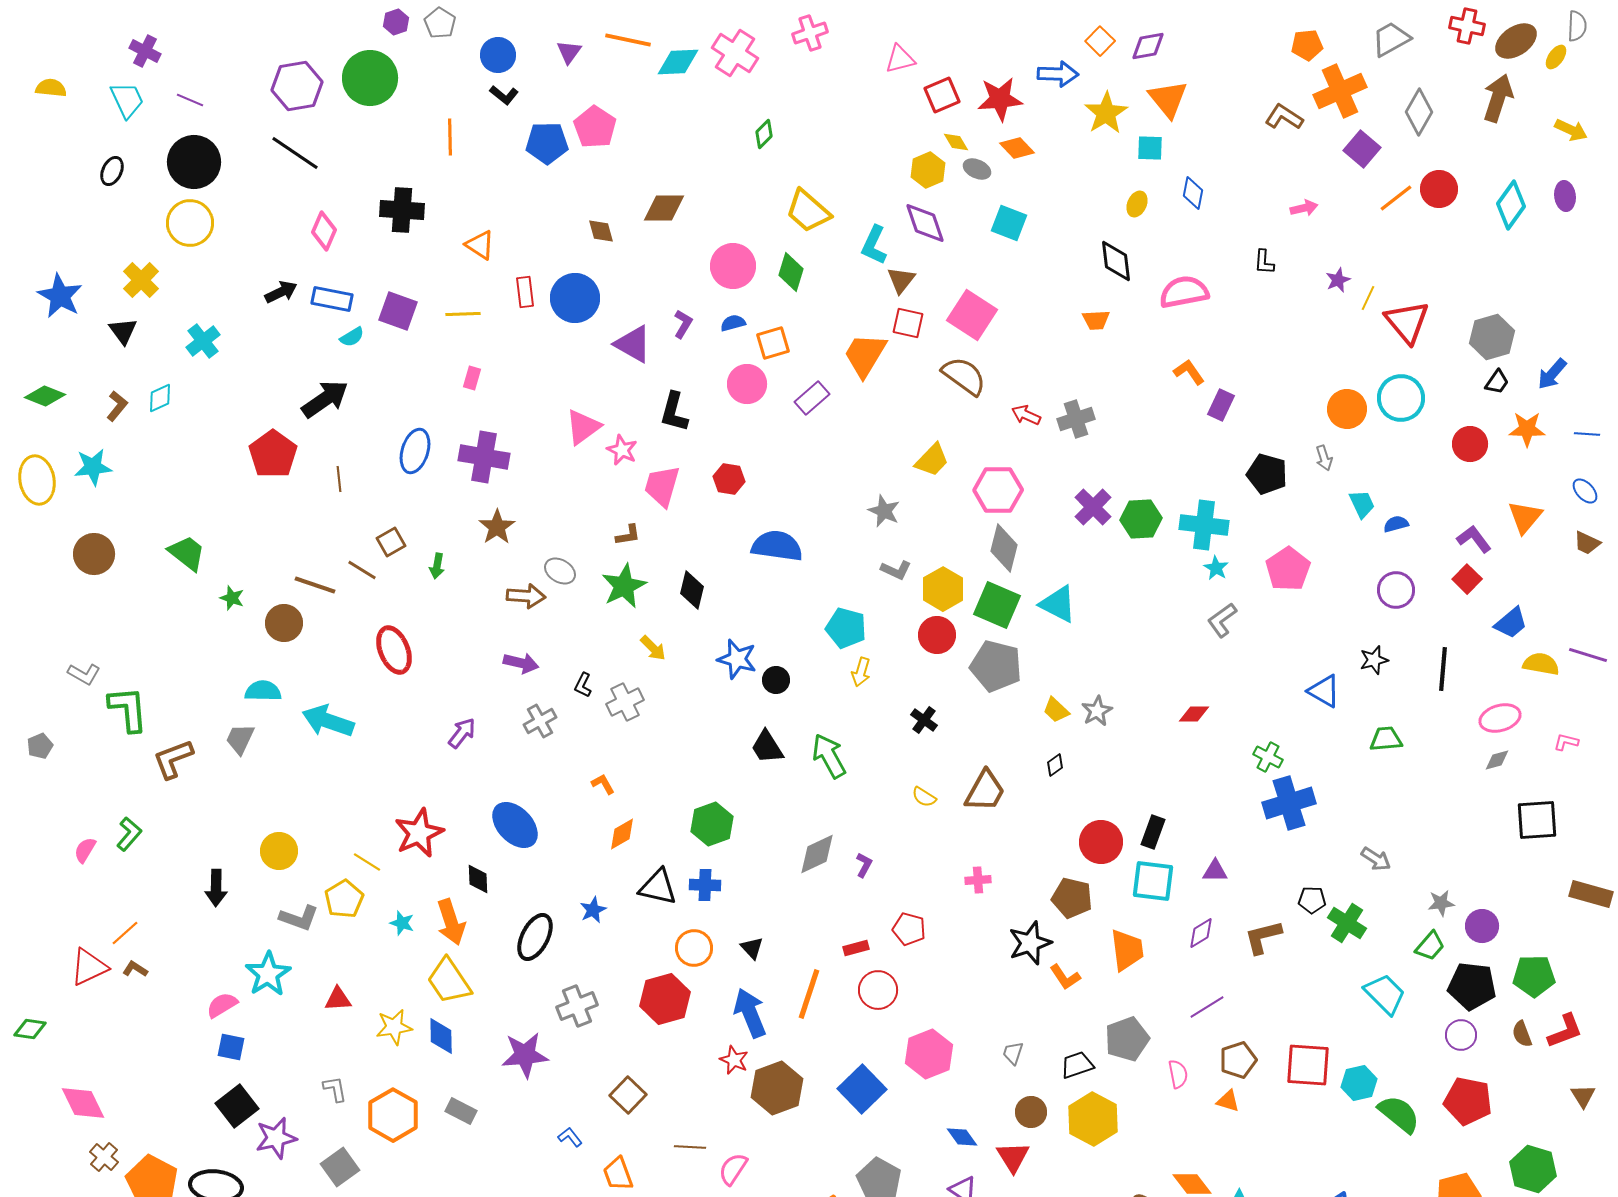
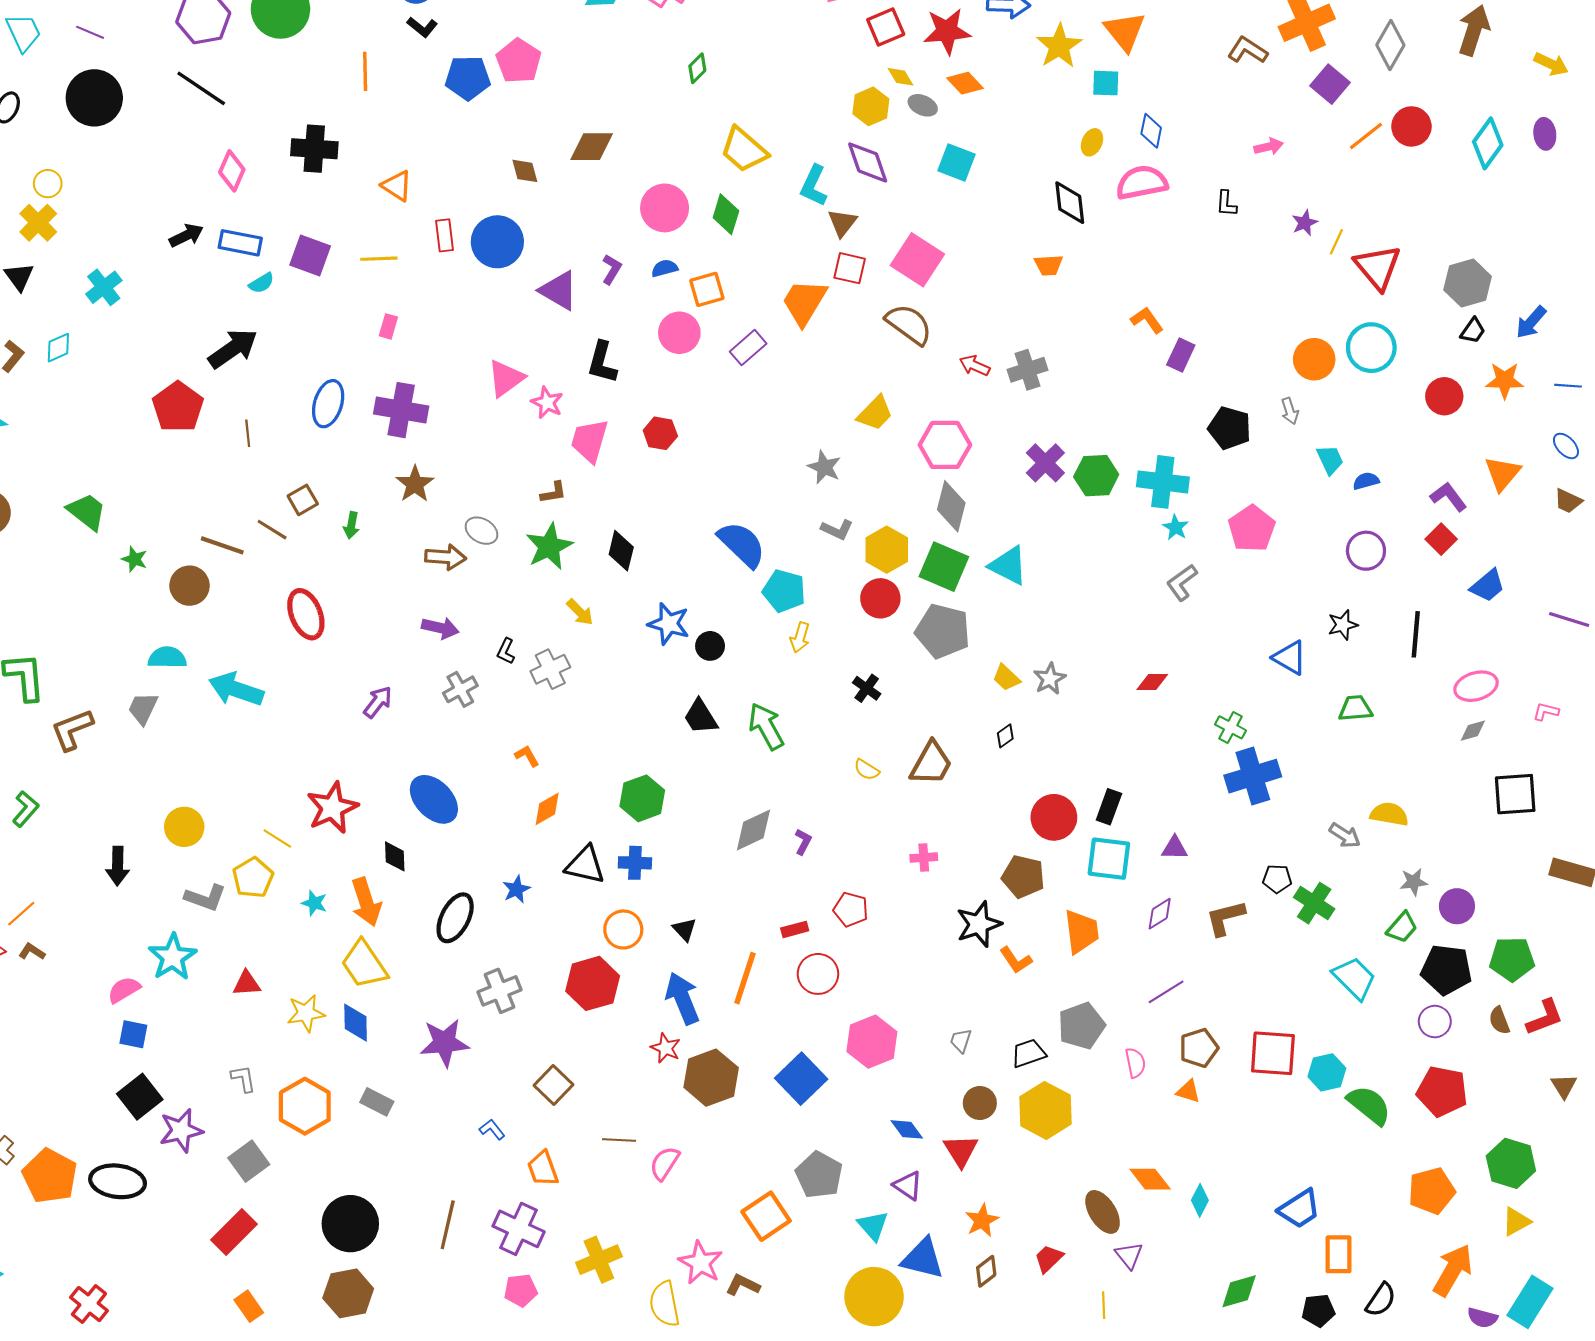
yellow circle: (190, 223) -> (48, 184), moved, size x0.6
pink semicircle: (1184, 292) -> (1142, 183), moved
blue semicircle: (777, 546) -> (742, 544), moved, turned 36
yellow semicircle: (1541, 664) -> (1389, 814), moved

